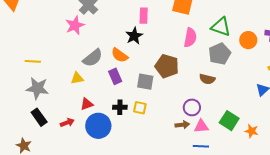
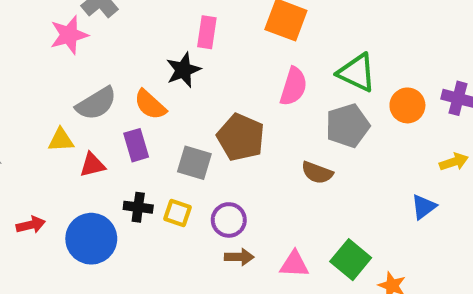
red triangle: (87, 104) -> (92, 165), moved
purple circle: (192, 107) -> (229, 220), moved
brown arrow: (182, 125) -> (239, 257), moved

